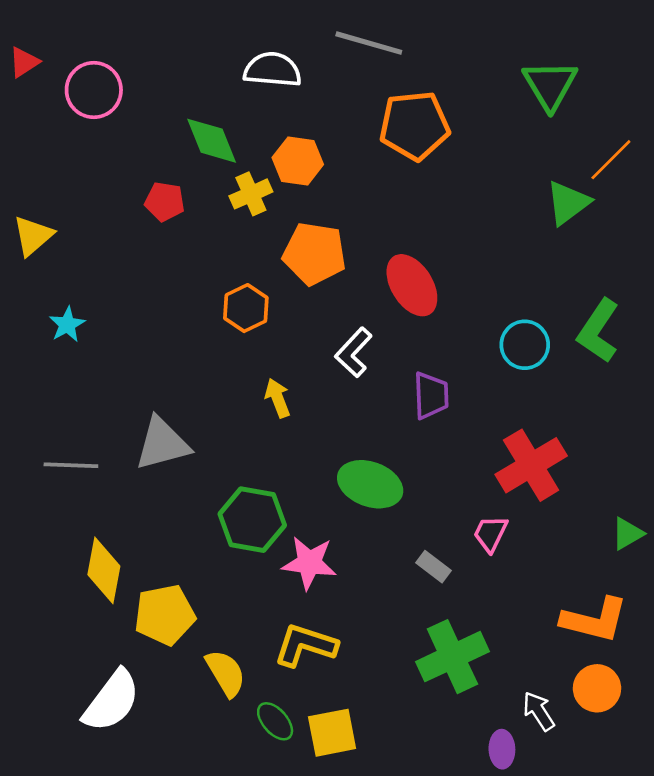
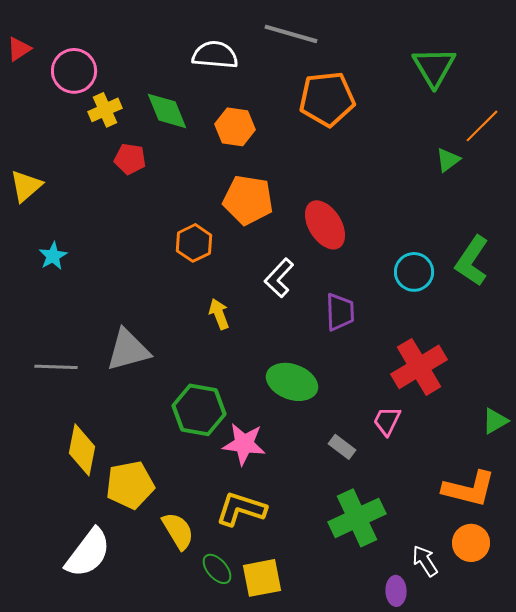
yellow cross: (251, 194) -> (105, 110), moved
green triangle: (568, 203) -> (448, 160), size x0.7

